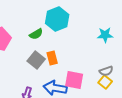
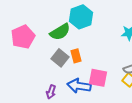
green semicircle: (36, 34) -> (60, 32), size x1.5

